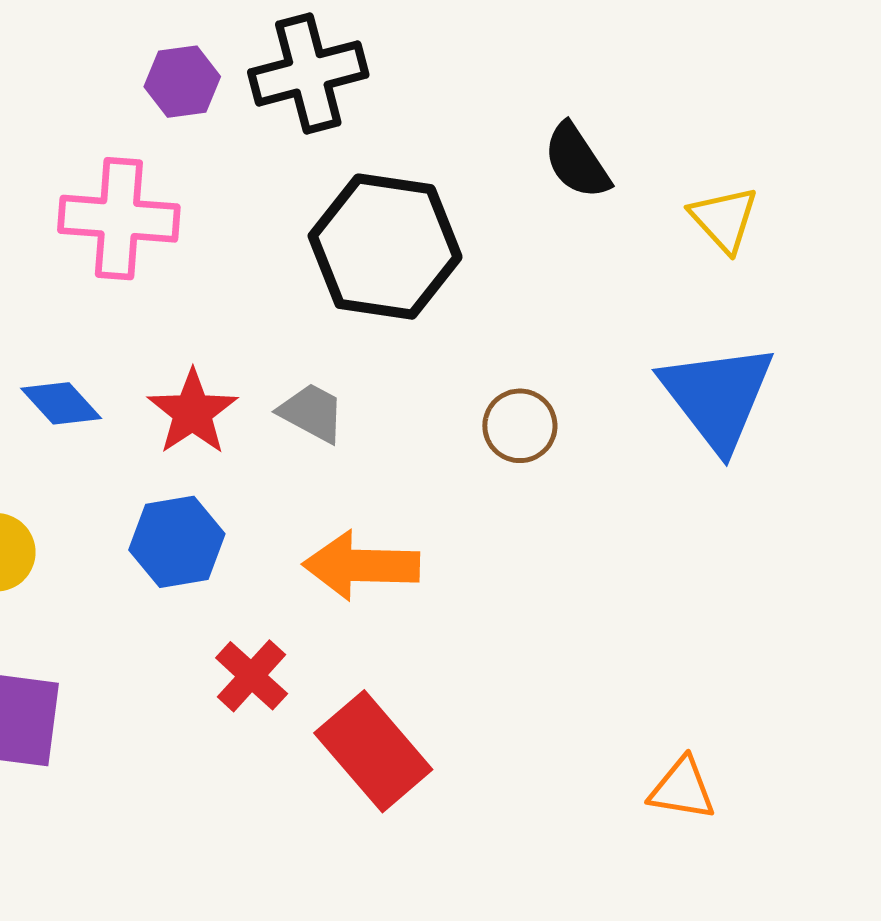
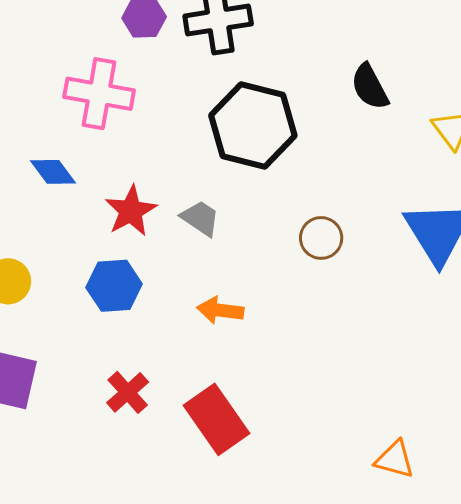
blue diamond: (61, 403) -> (53, 172), moved
orange arrow: (361, 566) -> (220, 310), size x0.7
red cross: (252, 676) -> (128, 392), moved

